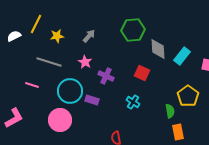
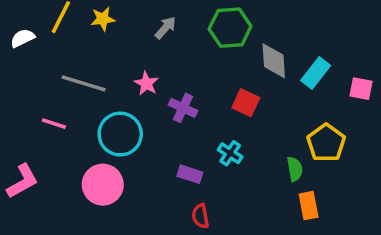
yellow star: (57, 36) -> (103, 19), moved
gray arrow: (89, 36) -> (166, 28), moved
purple rectangle: (92, 100) -> (190, 174), moved

